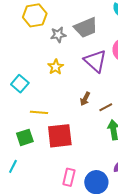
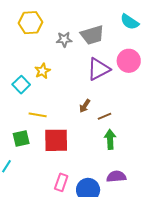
yellow hexagon: (35, 15) -> (31, 23), moved
purple triangle: (95, 61) -> (99, 69), turned 45
yellow star: (56, 67) -> (43, 71), moved

